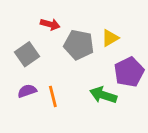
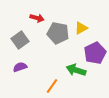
orange line: (53, 96) -> (52, 86), moved, turned 49

